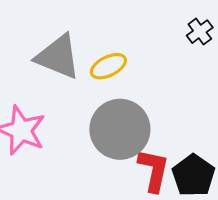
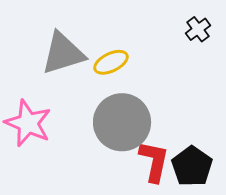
gray triangle: (58, 57) -> (63, 53), turned -39

